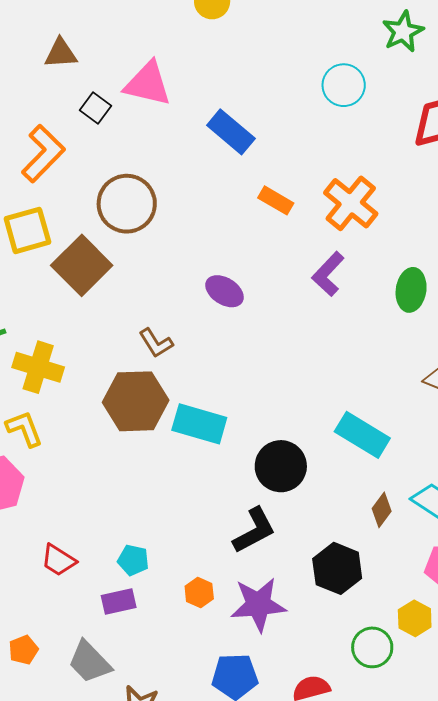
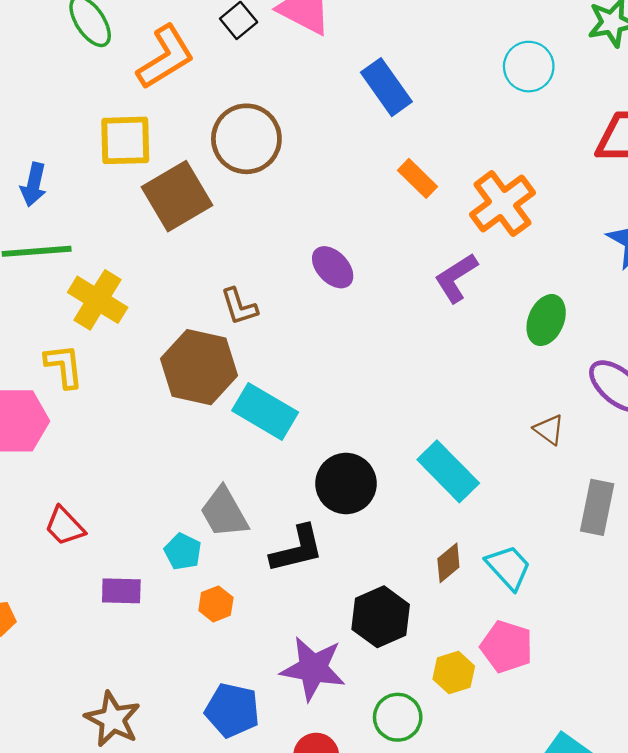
cyan pentagon: (133, 560) -> (183, 552), moved
purple star: (258, 605) -> (313, 668), moved
yellow hexagon: (415, 618) -> (454, 673), moved
gray trapezoid: (90, 662) -> (224, 512), moved

